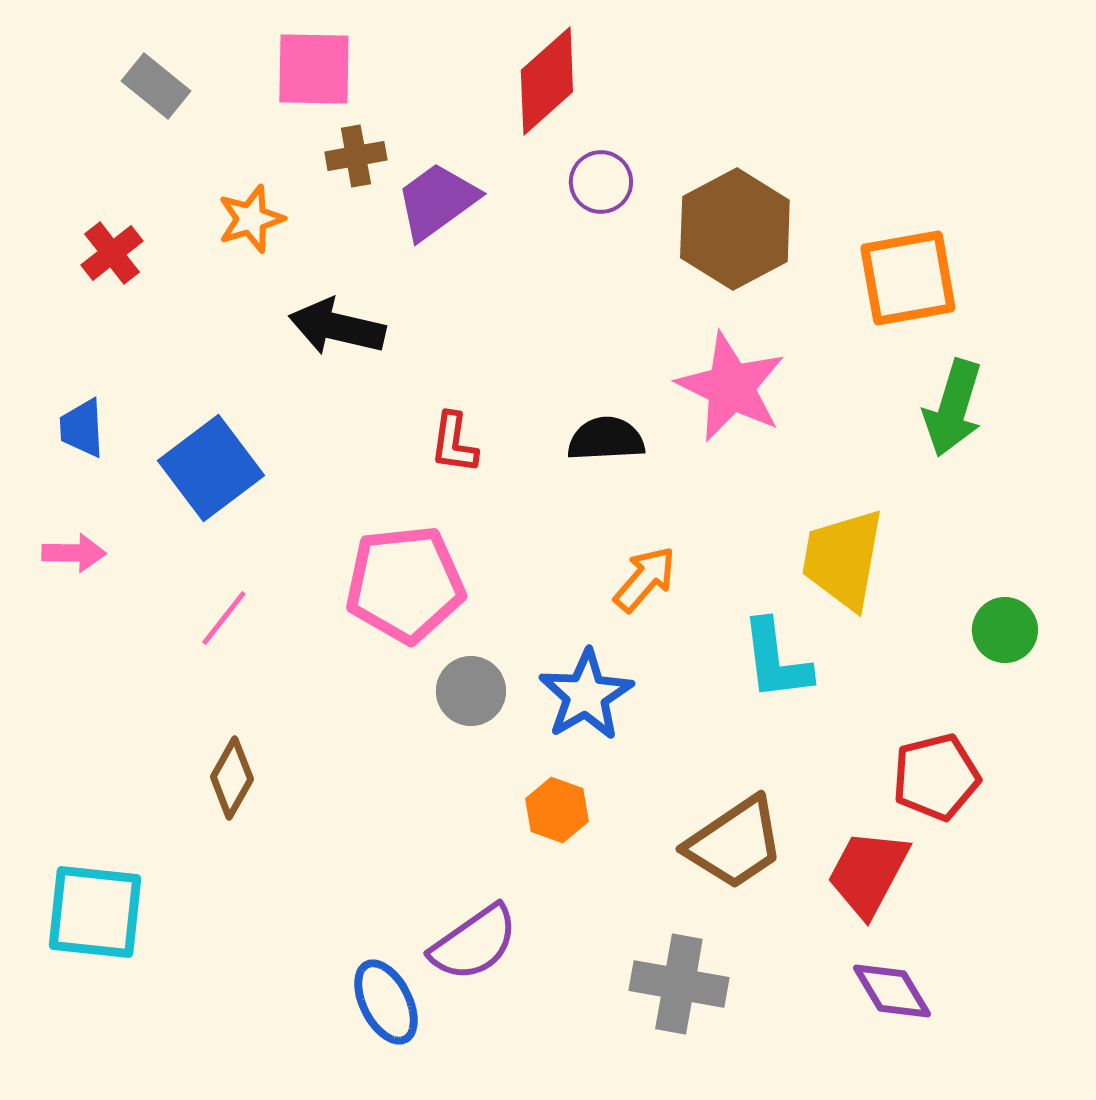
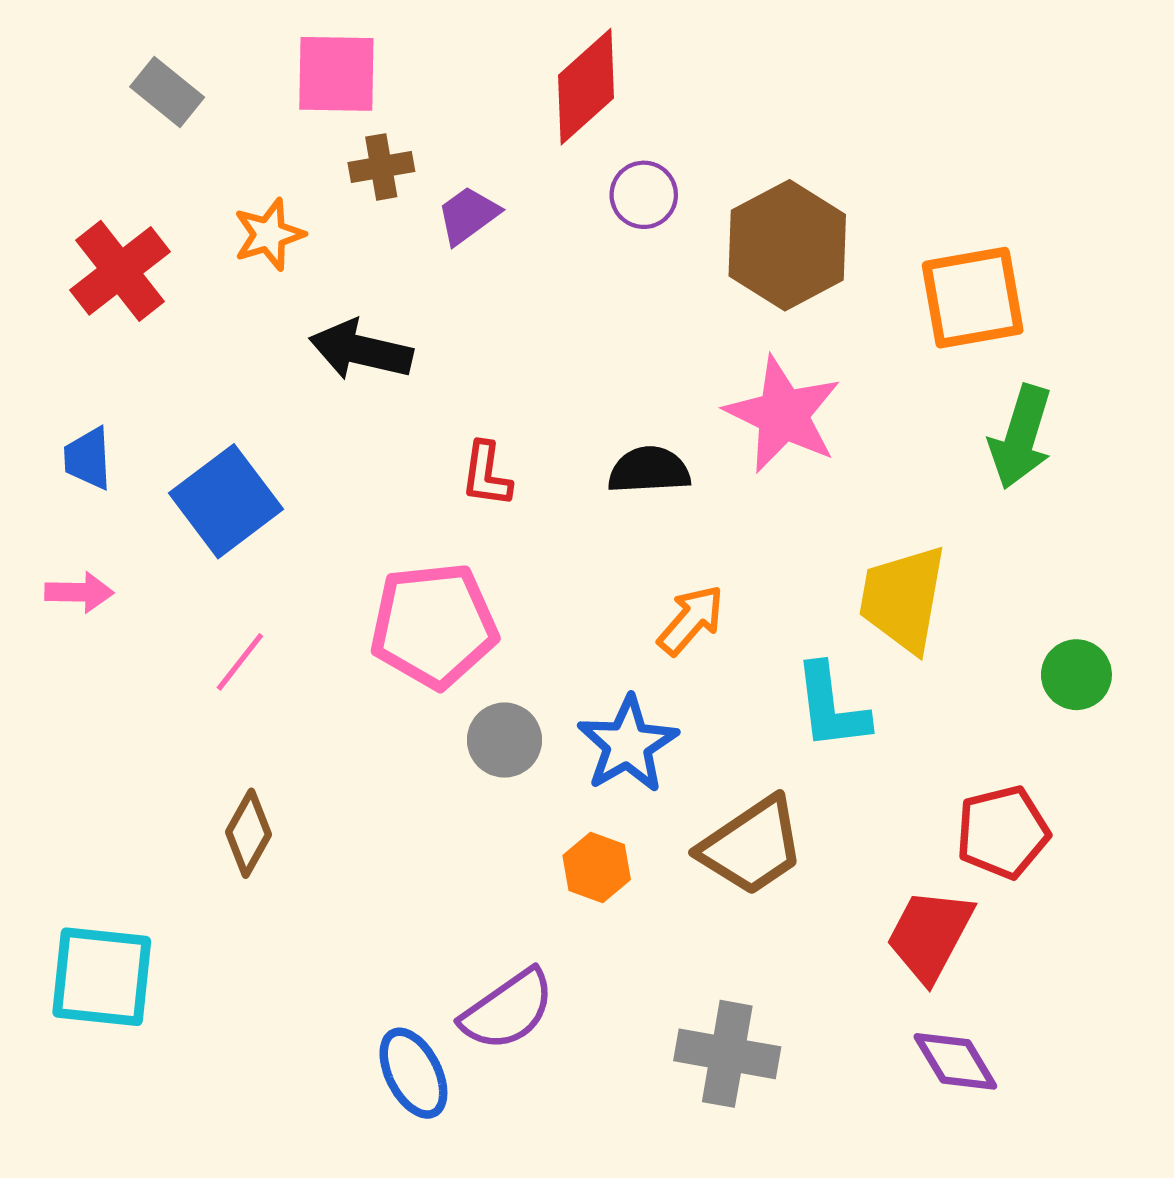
purple trapezoid: (437, 201) -> (468, 215), size x0.7
red cross: (112, 253) -> (120, 271), size x1.5
brown trapezoid: (735, 843) -> (752, 846), moved

